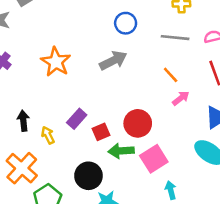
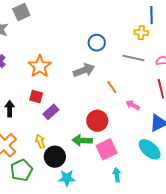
orange line: (171, 75) -> (112, 87), moved
pink arrow: (181, 98) -> (133, 105), turned -120
red square: (101, 132) -> (36, 96), moved, turned 32
yellow arrow: (48, 135) -> (40, 141), moved

